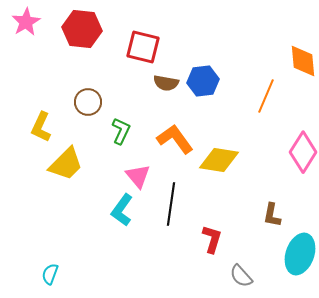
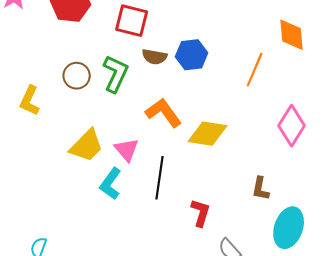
green L-shape: (121, 131) -> (116, 74), moved, size x1.4
yellow trapezoid: (66, 164) -> (87, 146), moved

